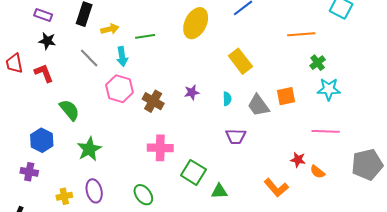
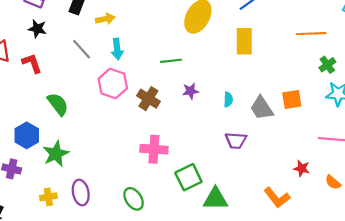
green line: (145, 36) -> (171, 61), moved
yellow rectangle: (240, 61) -> (244, 41), moved, turned 35
green star: (89, 149) -> (56, 154), moved
green square: (193, 172) -> (188, 177), turned 30
orange semicircle: (318, 172) -> (333, 182), moved
green triangle: (219, 191) -> (215, 199), size x1.4

